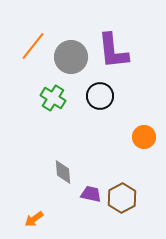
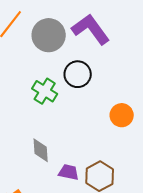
purple L-shape: (113, 51) -> (91, 29), turned 150
green cross: (53, 98) -> (45, 91), moved

